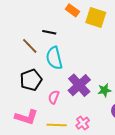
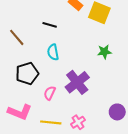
brown line: (30, 46) -> (17, 37), moved
cyan semicircle: (54, 58) -> (53, 52), size x0.7
green star: (104, 90) -> (104, 52), moved

